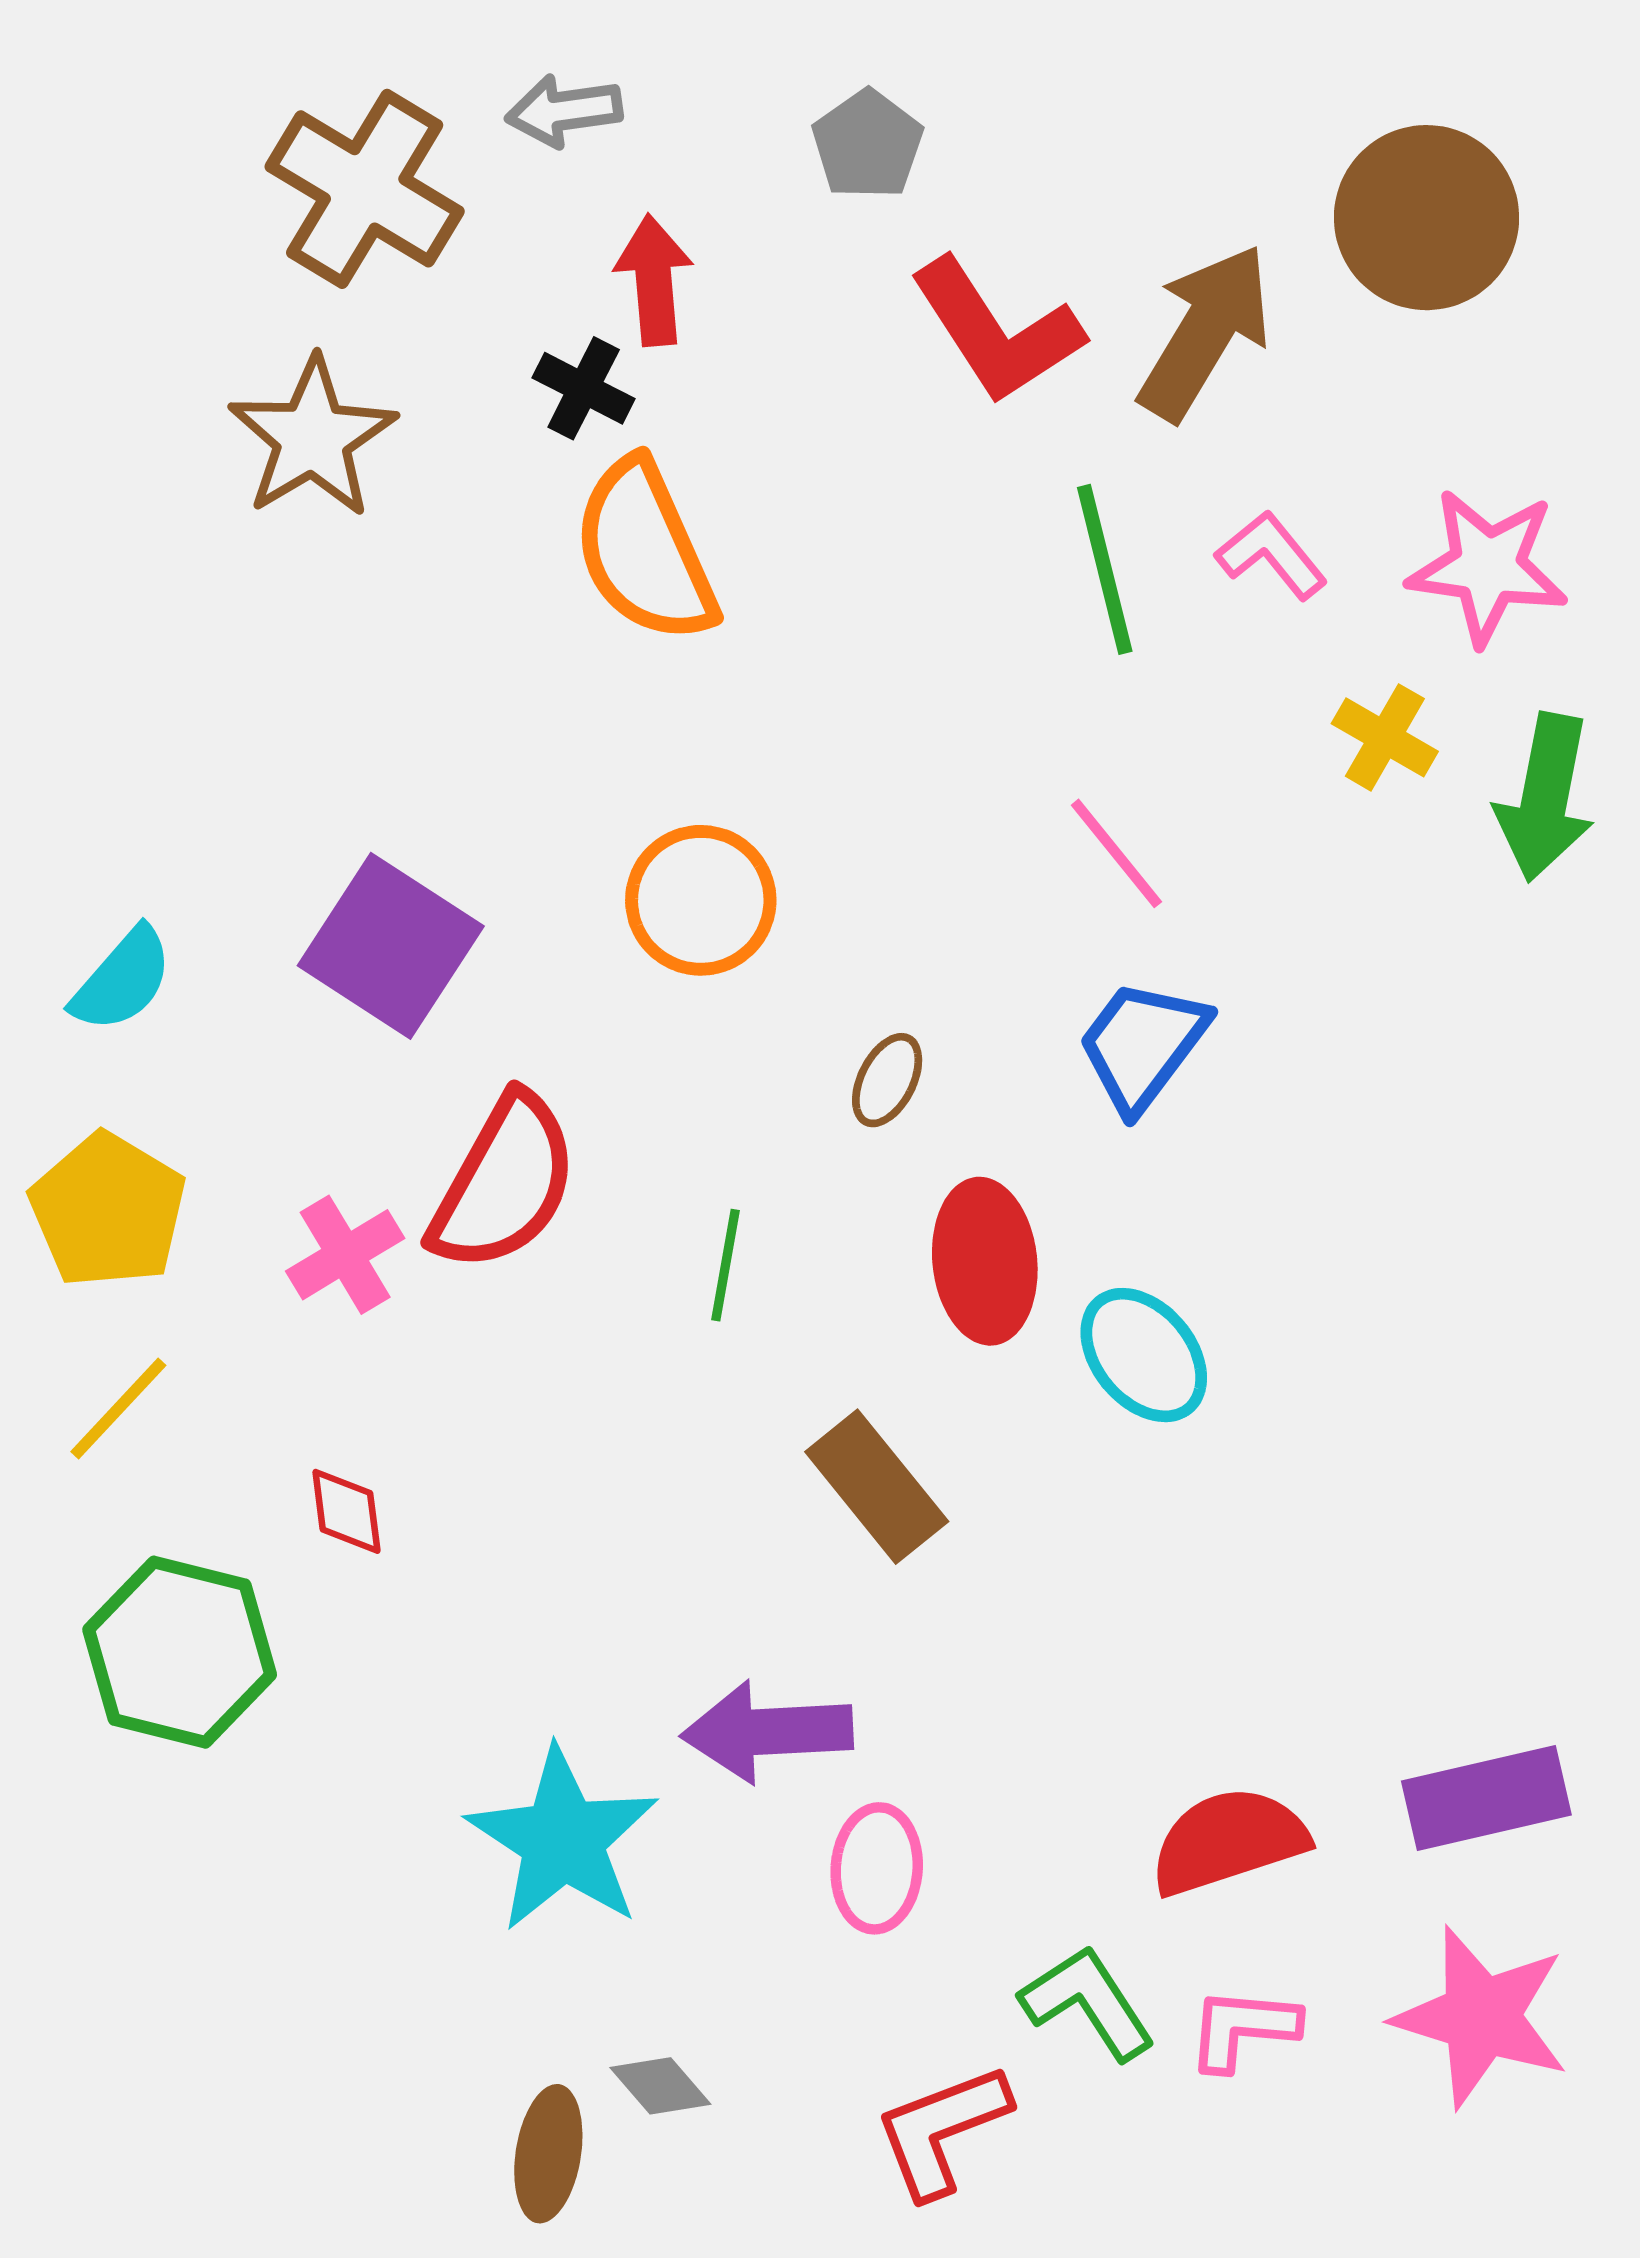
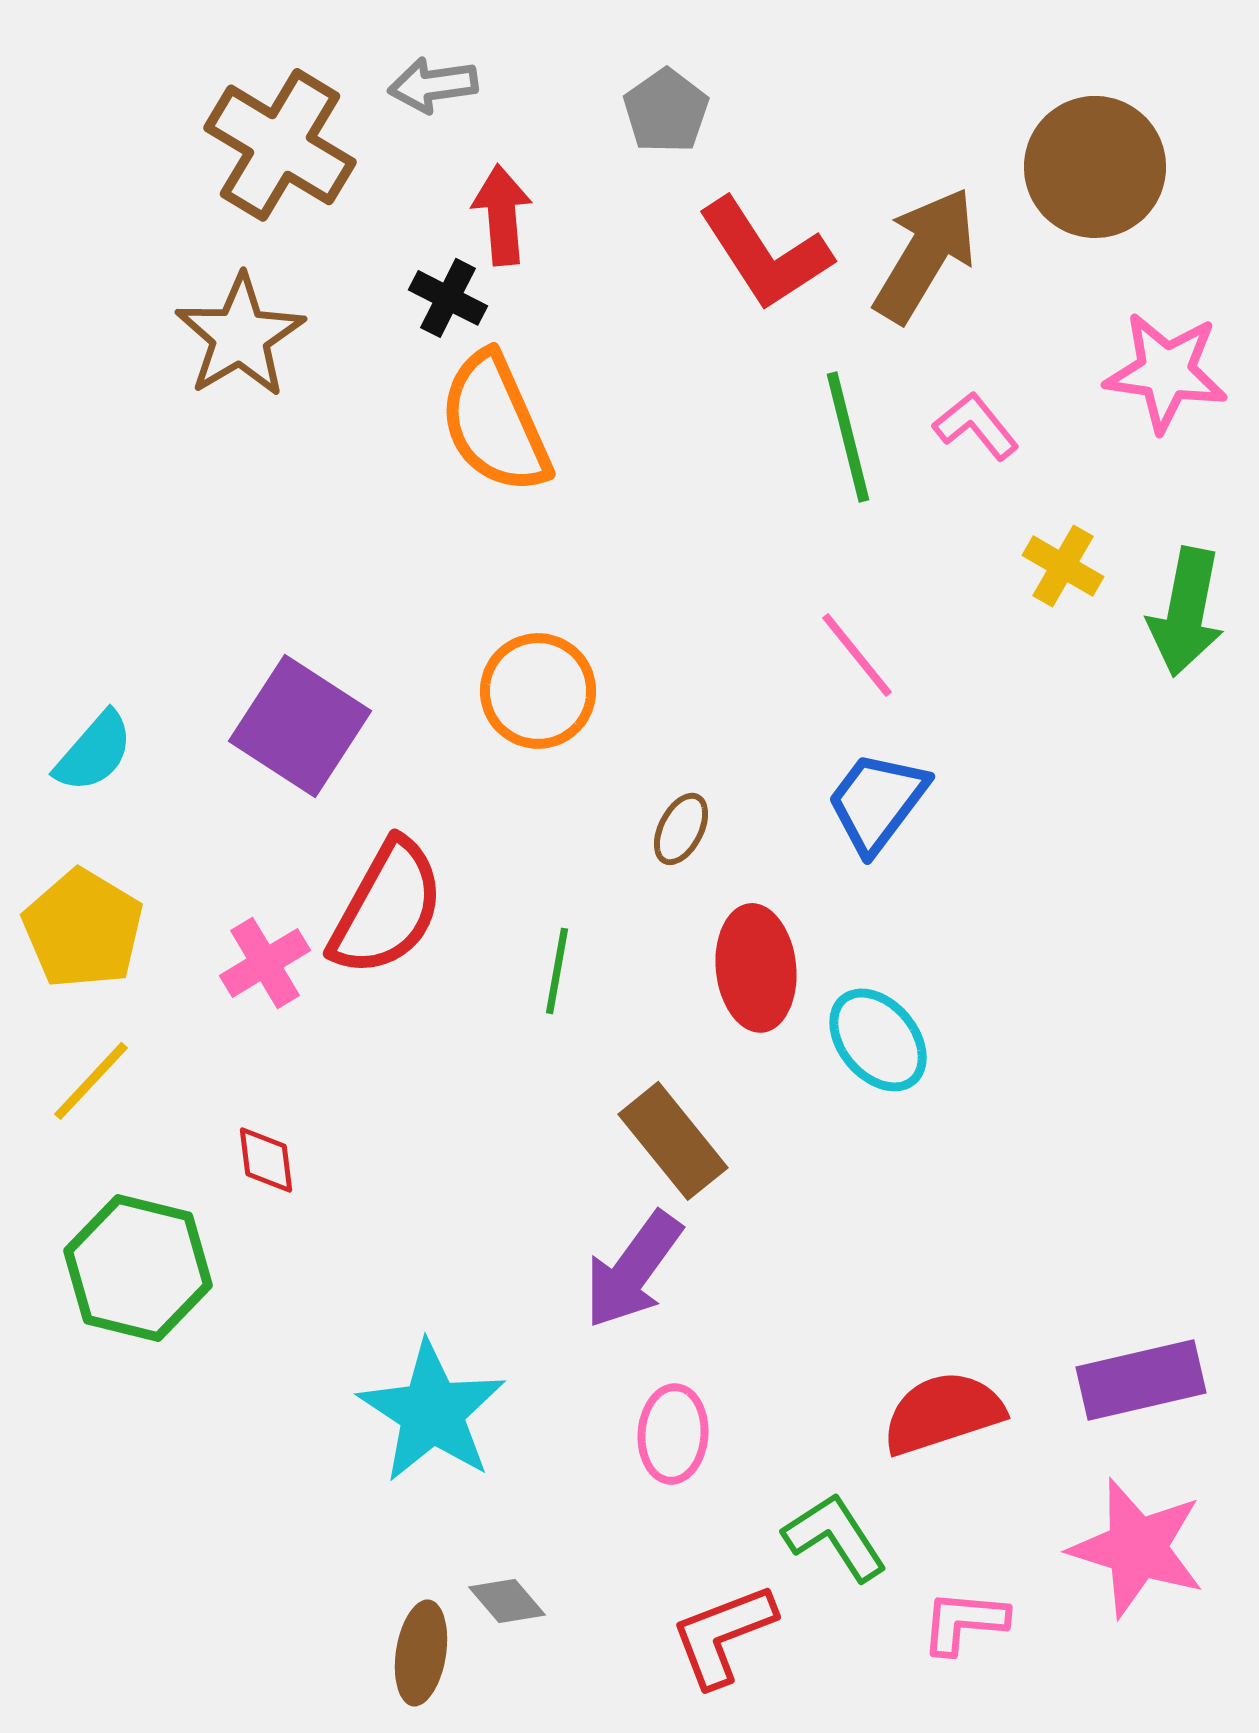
pink star: (1488, 567) -> (1166, 372), moved
purple arrow: (767, 1732) -> (633, 1270), moved, turned -51
pink L-shape: (1243, 2029) -> (964, 1622), moved

